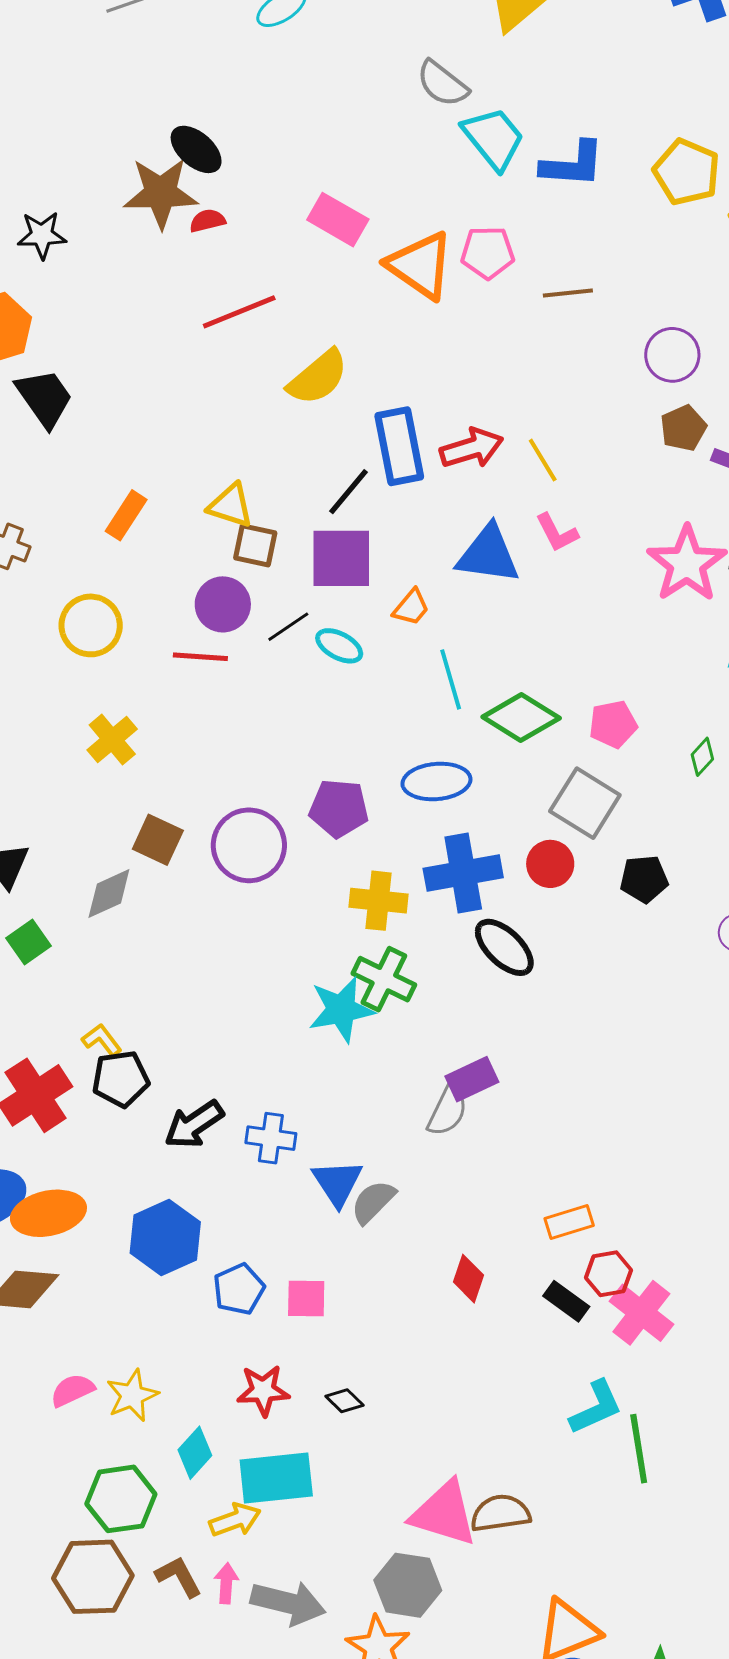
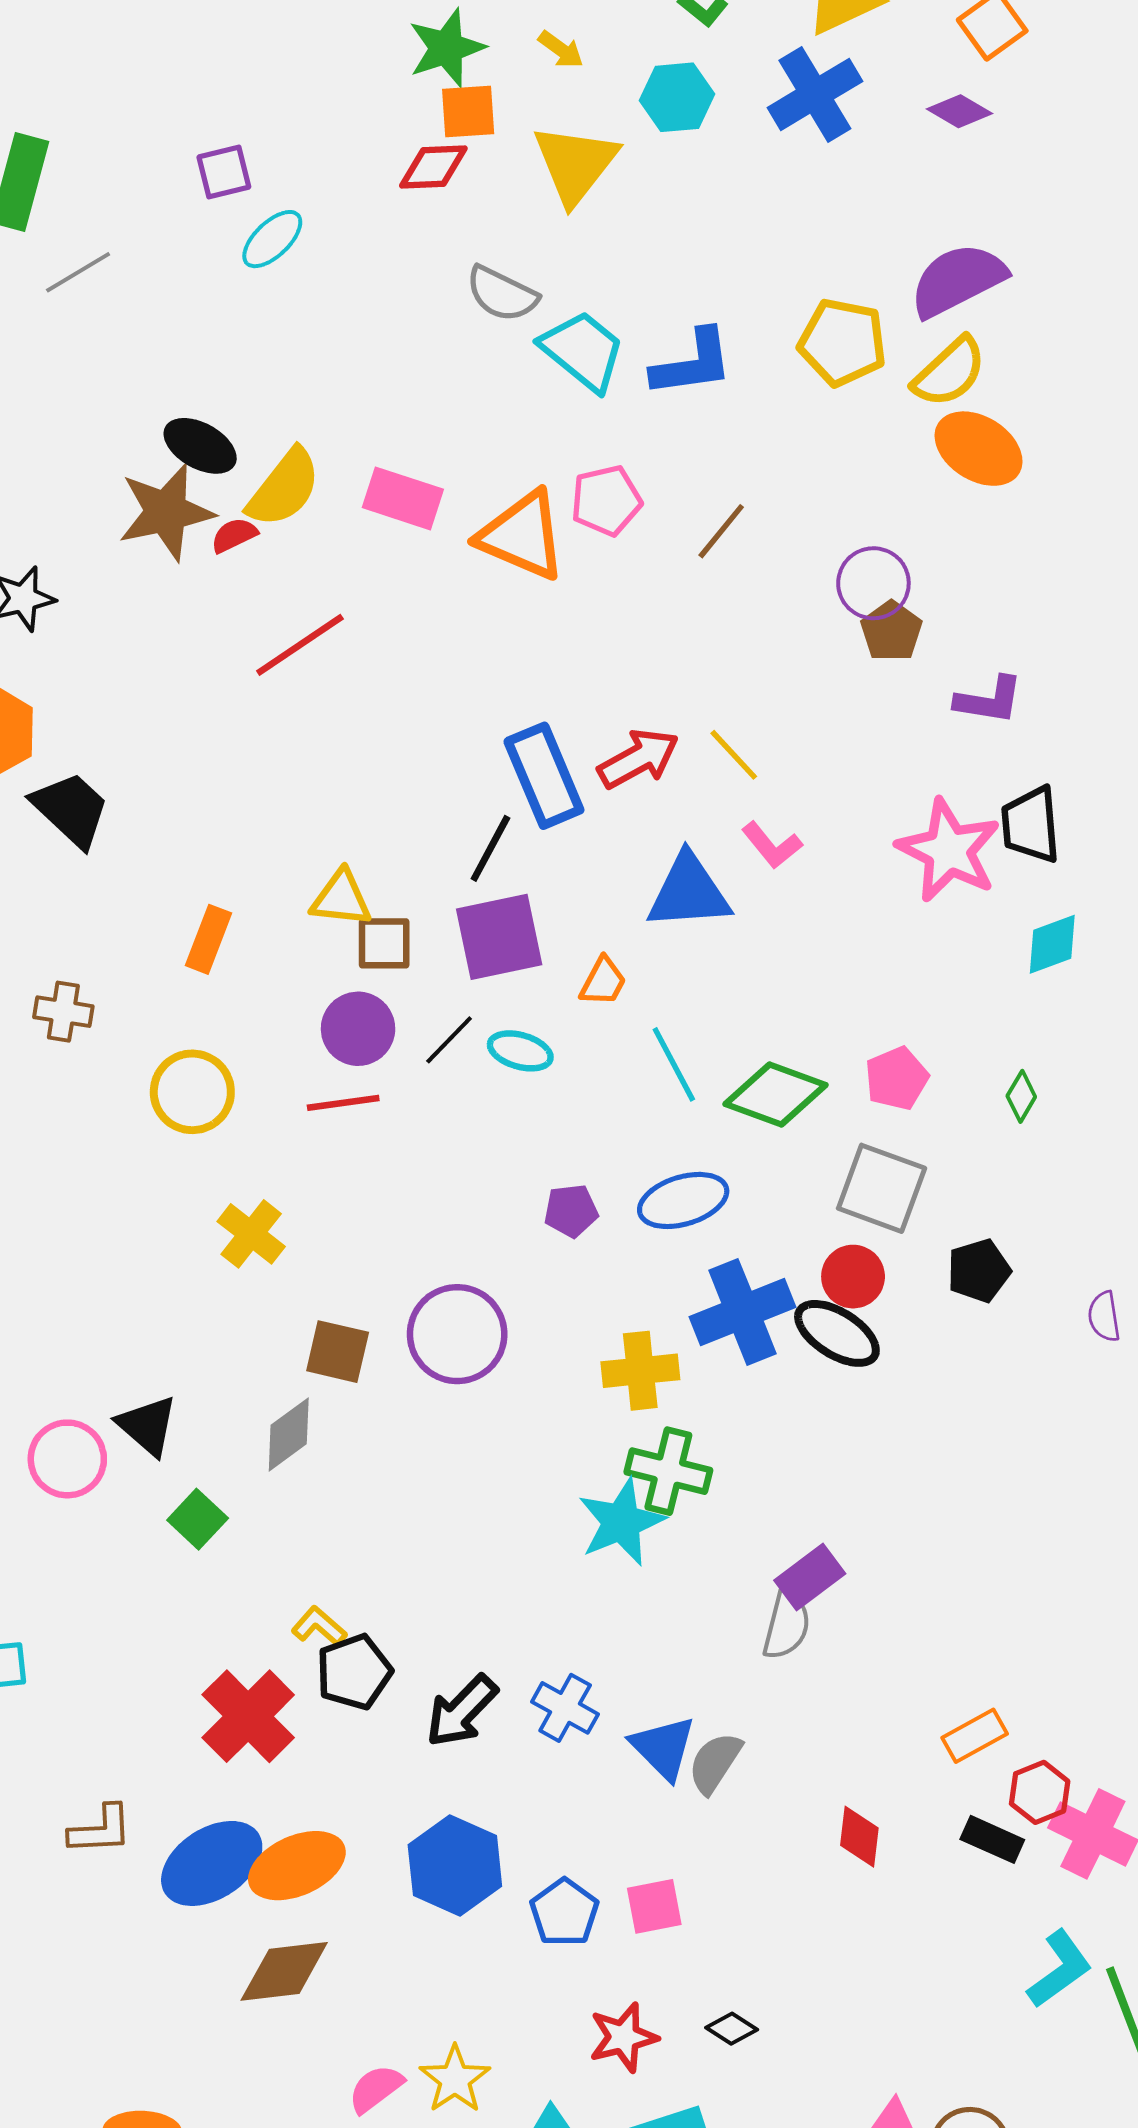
brown line: (568, 293) -> (721, 531), turned -33
yellow semicircle: (318, 377) -> (284, 488), moved
brown pentagon: (683, 428) -> (891, 631), moved
purple pentagon: (339, 808) -> (571, 1211), moved, size x0.7
black ellipse: (504, 947) -> (837, 1333), moved
blue cross: (271, 1138) -> (565, 1708), turned 33

